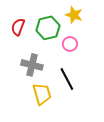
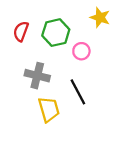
yellow star: (74, 15) -> (100, 17), moved

